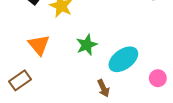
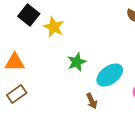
orange triangle: (39, 45) -> (15, 62), moved, turned -50

